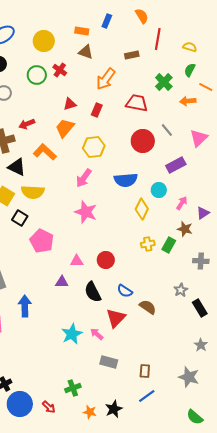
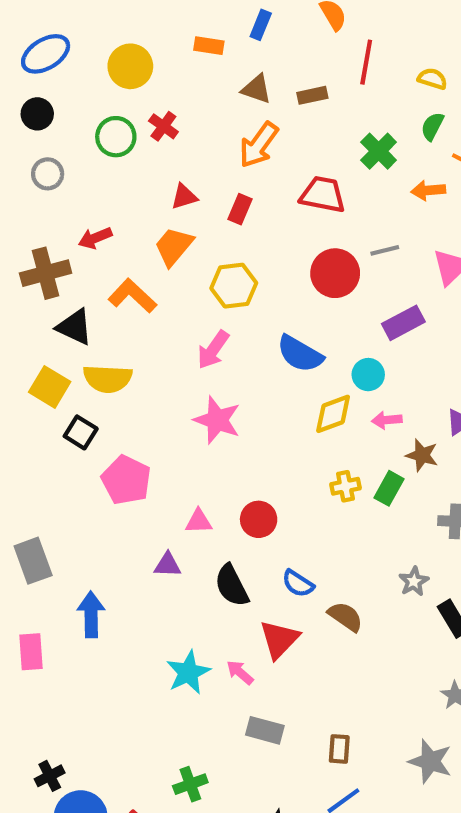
brown triangle: (86, 52) -> (257, 89), moved
gray line: (167, 130) -> (385, 250), turned -64
blue semicircle: (126, 180) -> (300, 354), turned 35
pink arrow: (182, 203) -> (387, 420), moved, turned -128
yellow diamond: (142, 209) -> (333, 414), turned 45

